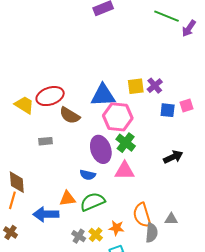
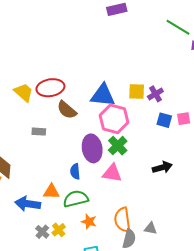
blue semicircle: (88, 175) -> (75, 171), turned 63
orange star: (116, 228) -> (89, 222), moved
yellow cross: (96, 235) -> (59, 230), moved
gray cross: (79, 236) -> (42, 232), moved

